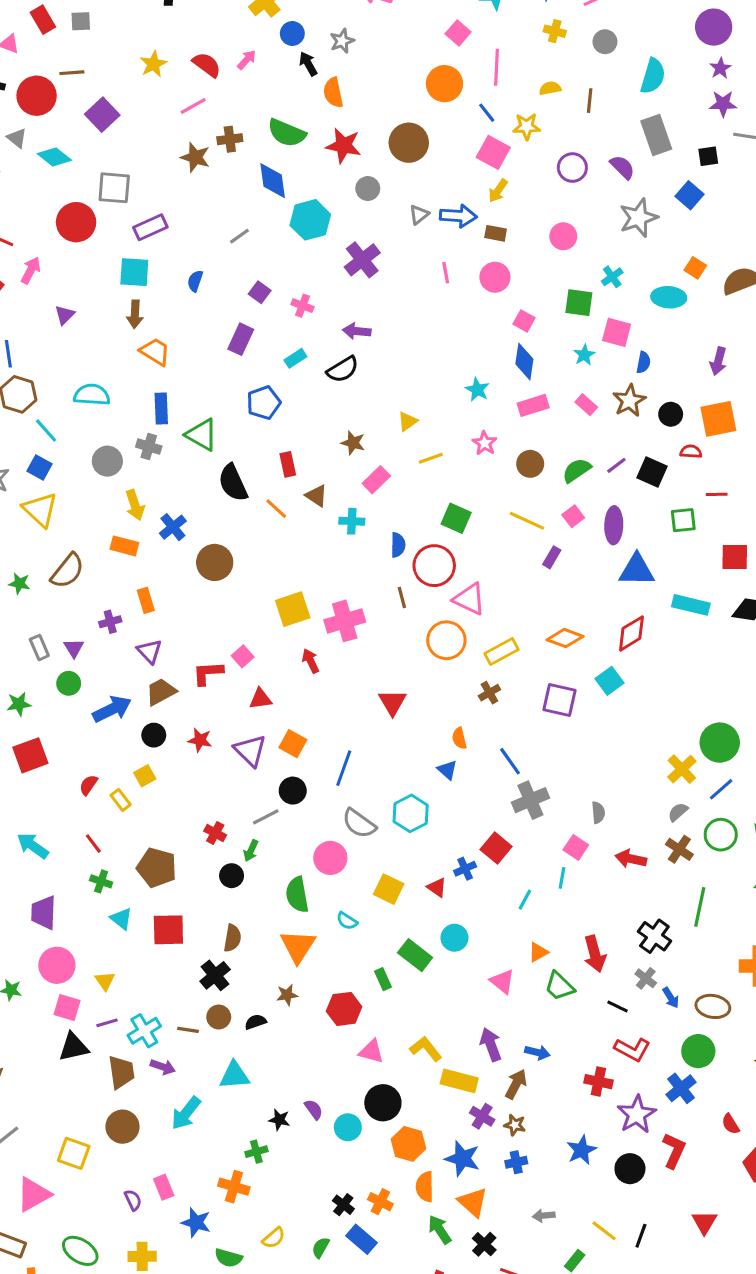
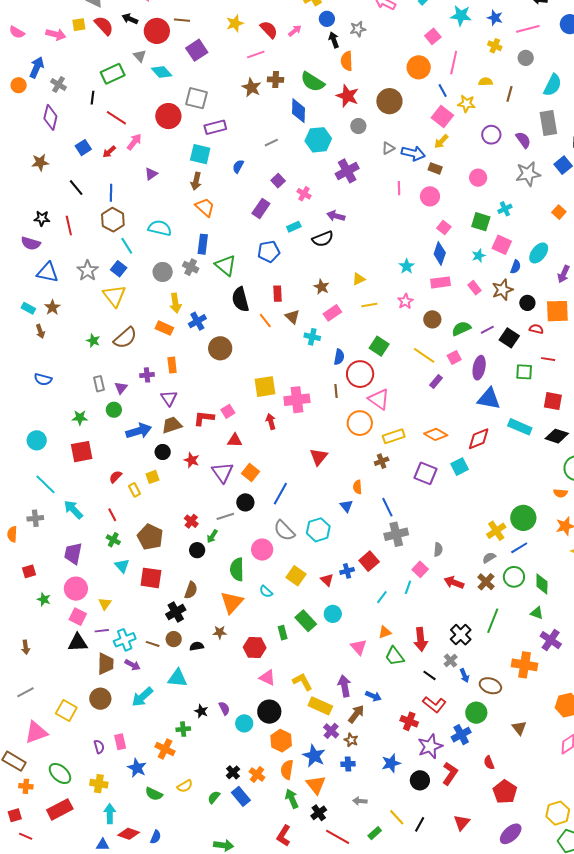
cyan ellipse: (669, 297) -> (539, 253), moved, turned -65

